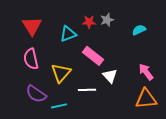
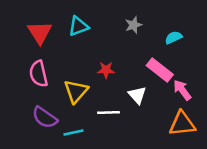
red star: (89, 22) -> (106, 70), moved
cyan triangle: (68, 34) -> (78, 26), moved
pink rectangle: (93, 56) -> (160, 70), moved

